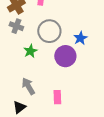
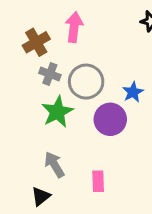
gray cross: (16, 26) -> (50, 74), moved
green star: (30, 51) -> (57, 112), size x1.5

